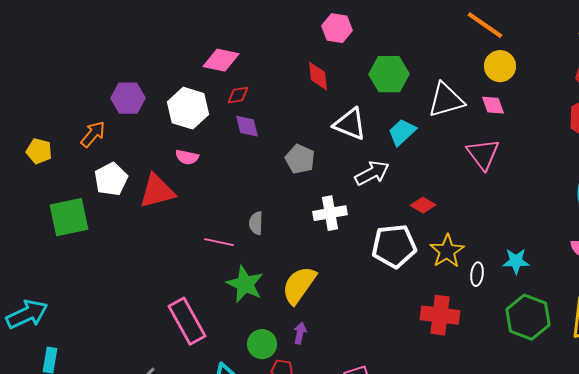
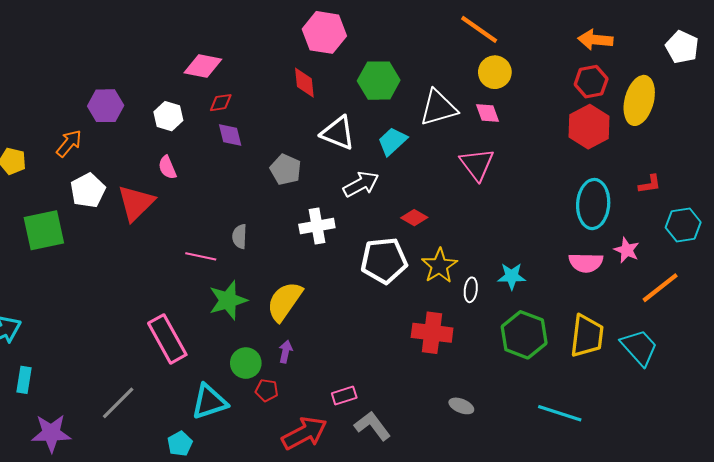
pink hexagon: (337, 28) -> (324, 32), size x1.4
white hexagon: (188, 108) -> (168, 116), size x0.7
pink semicircle: (187, 157) -> (167, 167), turned 55
red triangle: (157, 191) -> (136, 203), turned -30
green star: (245, 284) -> (228, 300), turned 30

